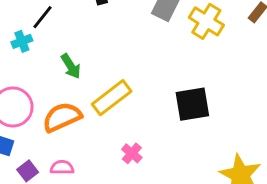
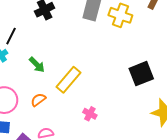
black square: (192, 104) -> (141, 74), moved
orange semicircle: (62, 117) -> (38, 100), size x0.6

